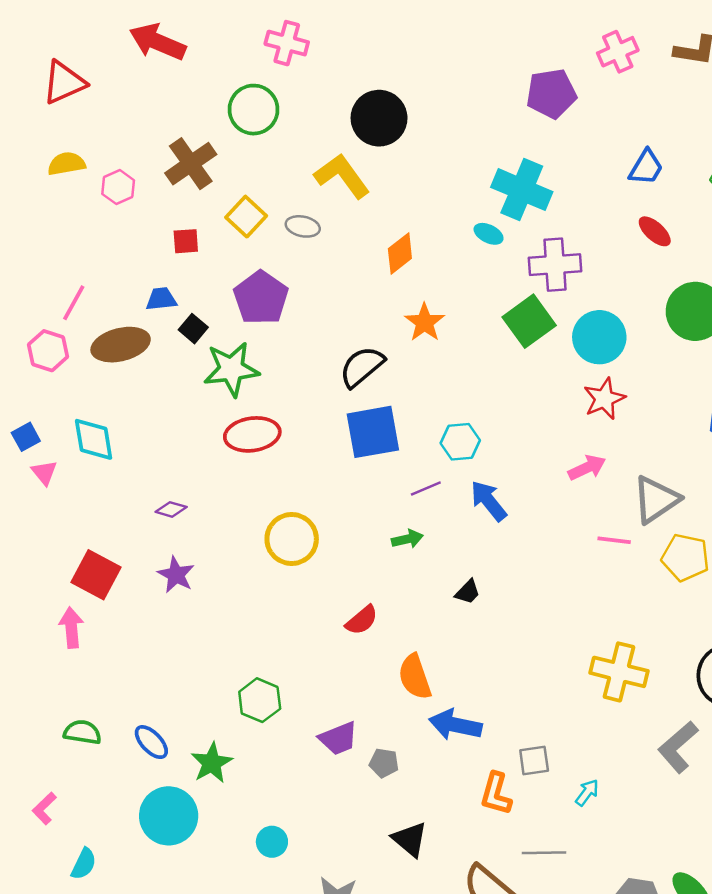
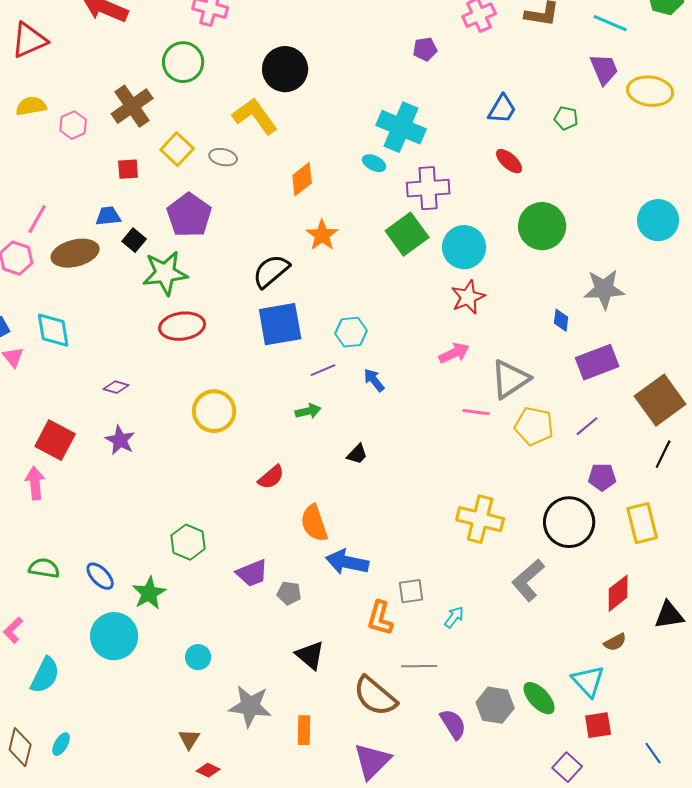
purple pentagon: (551, 94) -> (425, 49), size x0.6
blue arrow: (489, 501) -> (374, 380), size x0.7
cyan semicircle: (84, 864) -> (45, 675), size x1.4

